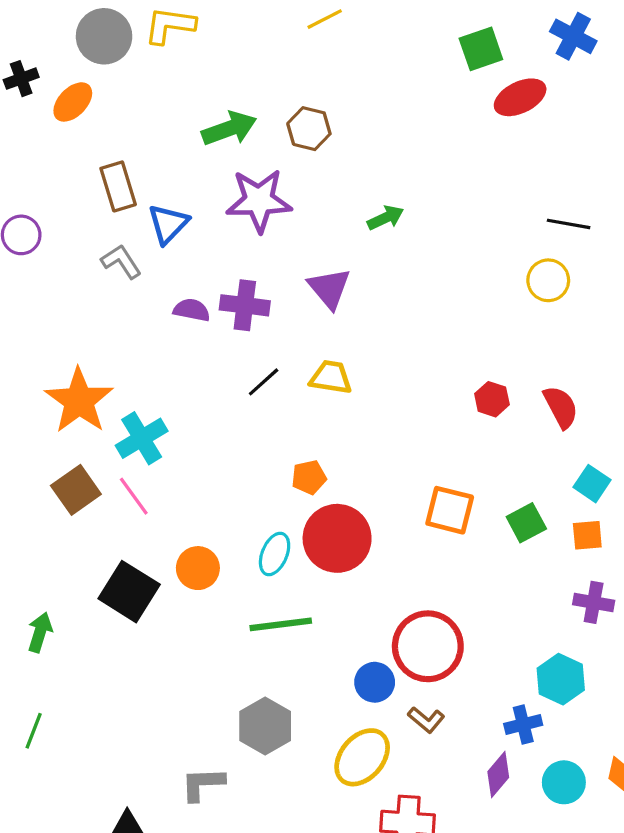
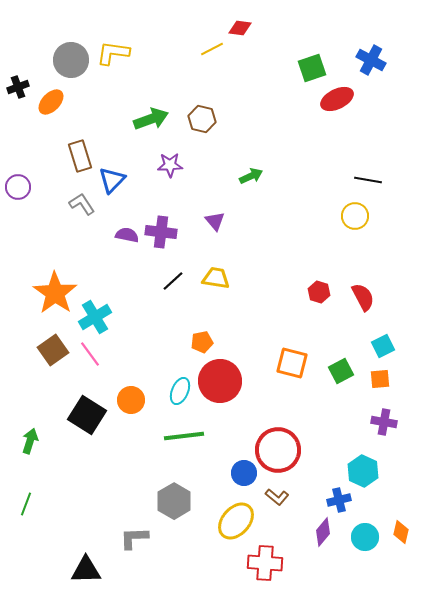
purple star: (259, 201) -> (170, 165), size x0.6
purple triangle: (329, 288) -> (215, 221), size x0.7
cyan square: (592, 484) -> (383, 346), turned 30

